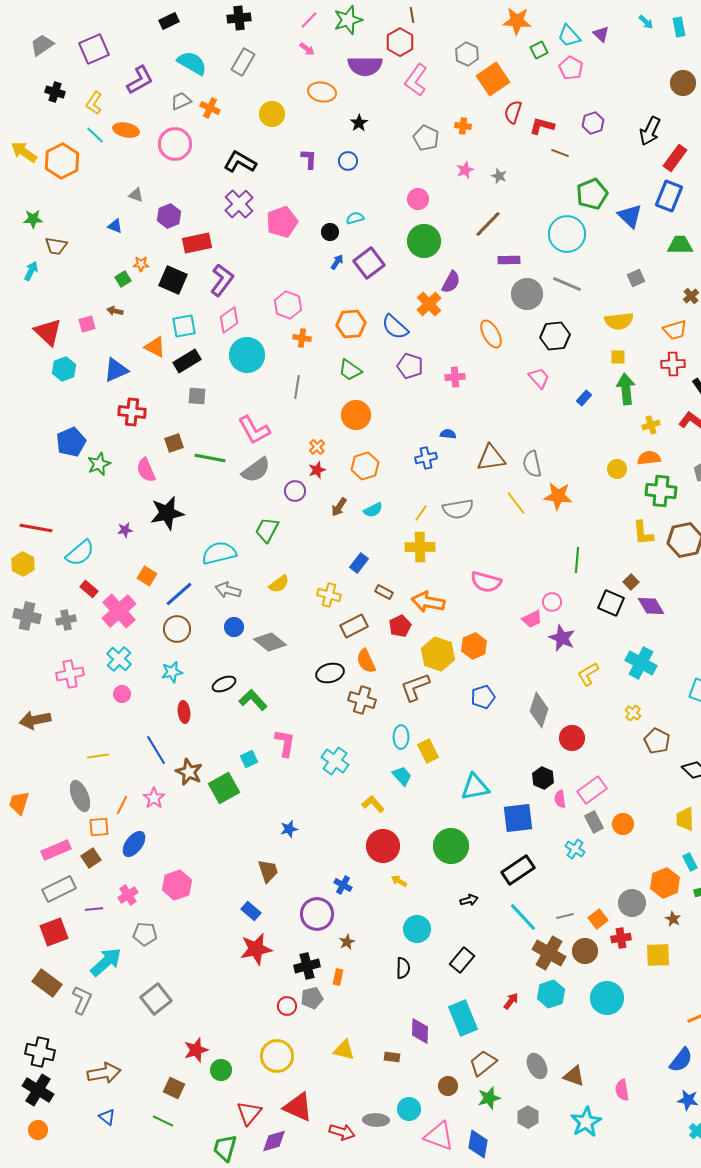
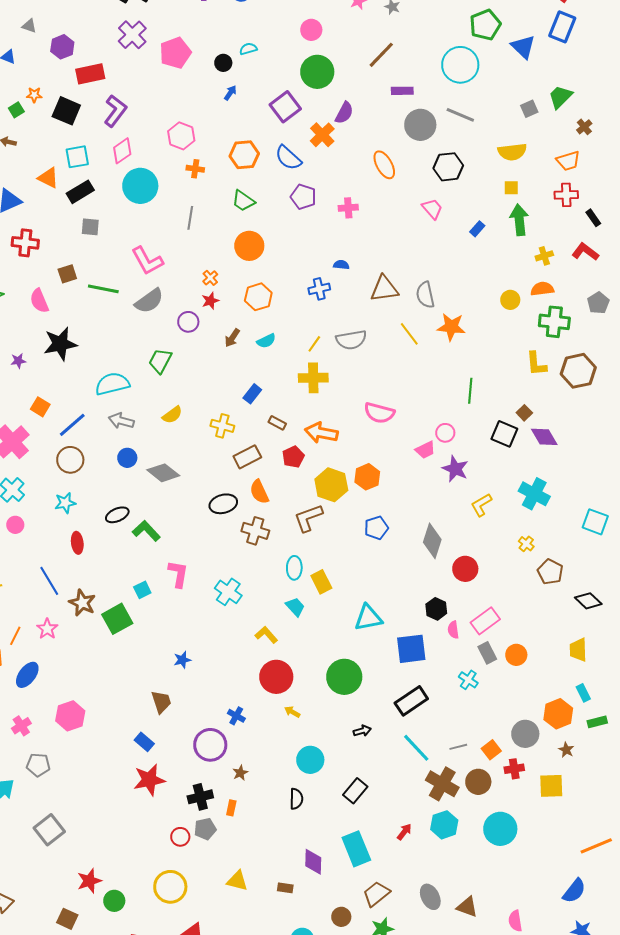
green trapezoid: (680, 245) -> (560, 97), moved, turned -44
purple square: (369, 263) -> (285, 107), moved

